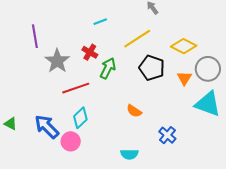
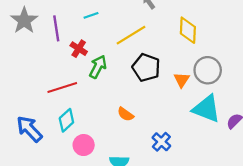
purple line: (35, 36) -> (56, 28), moved
yellow diamond: (184, 46) -> (188, 30), moved, turned 65
gray star: (57, 61) -> (24, 21), moved
pink circle: (71, 141) -> (84, 145), moved

